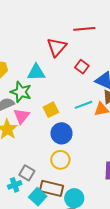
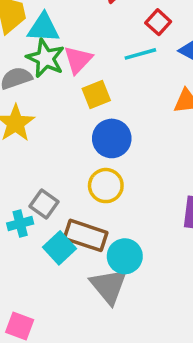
cyan triangle: (36, 72) -> (43, 28), moved
cyan line: (84, 105) -> (140, 54), moved
pink triangle: (22, 116) -> (78, 60), moved

